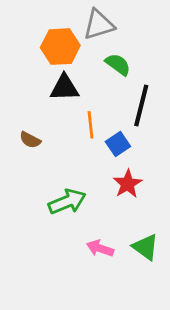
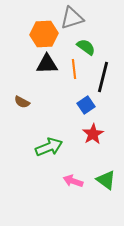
orange line: (90, 125) -> (74, 69), moved

